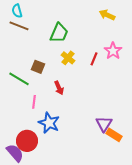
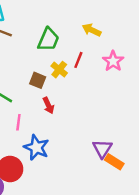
yellow arrow: (107, 15) -> (92, 30), moved
red line: (94, 59) -> (78, 60), moved
brown square: (38, 67) -> (38, 80), moved

